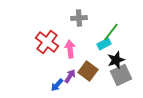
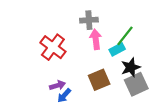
pink arrow: (70, 49) -> (96, 39), moved
brown square: (88, 71) -> (99, 80), turned 30
purple arrow: (70, 76) -> (57, 85), moved, turned 40

